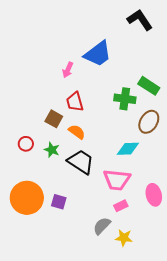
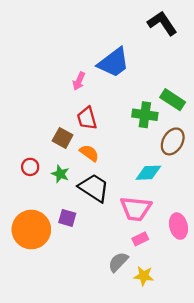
purple square: (59, 202) -> (67, 218), moved

